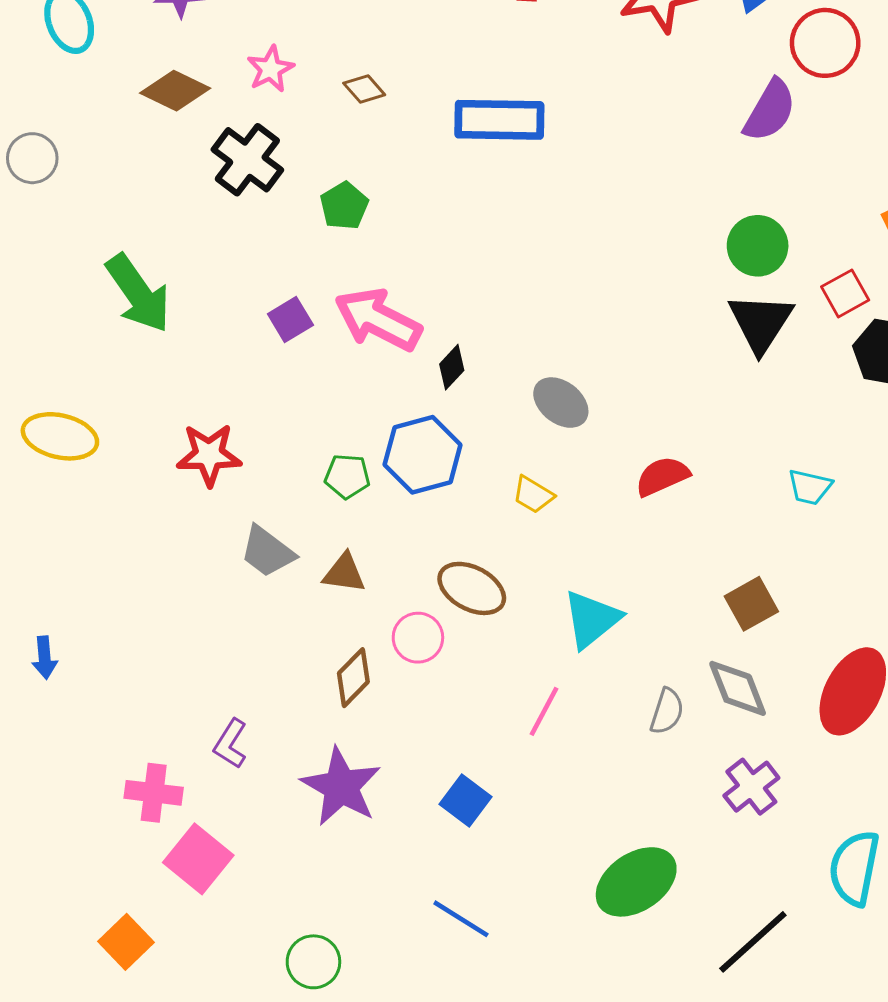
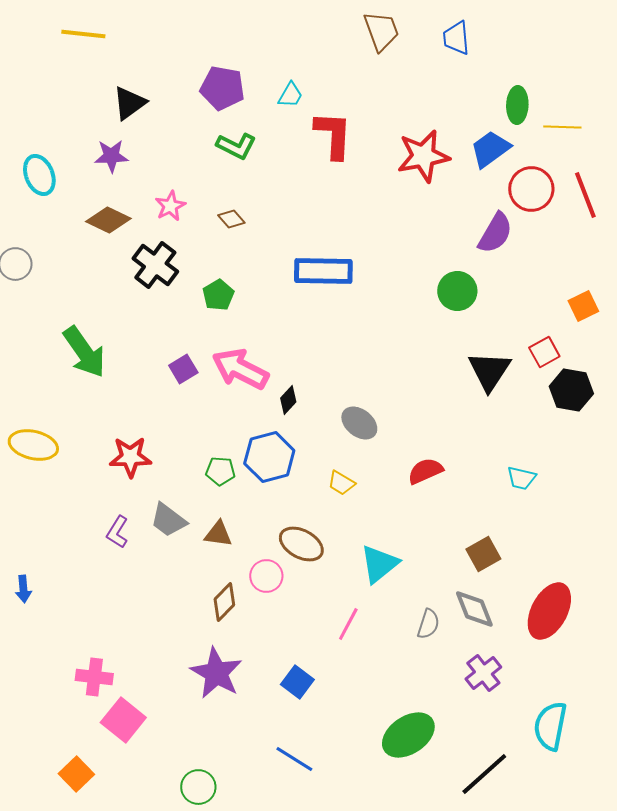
blue rectangle: (499, 120) -> (323, 271), moved
green circle: (758, 246) -> (457, 291), moved
purple L-shape: (230, 744) -> (117, 532), moved

